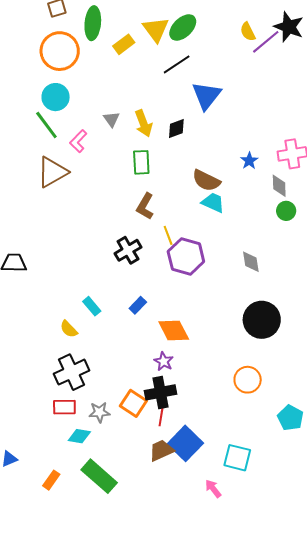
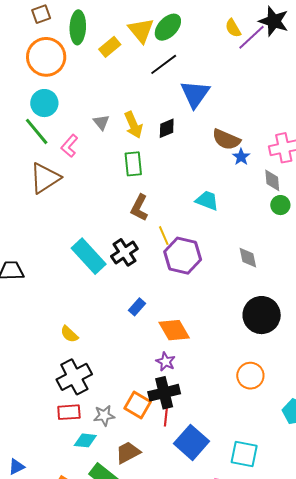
brown semicircle: (206, 181) -> (226, 139), moved
cyan rectangle: (92, 306) -> (89, 256), moved, size x1.8
brown trapezoid: (161, 450) -> (128, 452), moved

